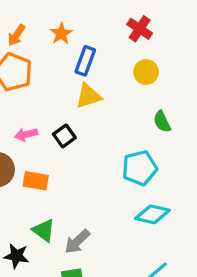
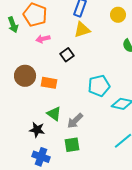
pink arrow: (26, 134) -> (43, 39), moved
cyan pentagon: (140, 168) -> (99, 86), moved

